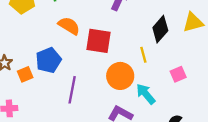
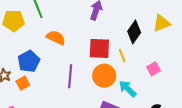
red square: (98, 41) -> (99, 48), moved
blue pentagon: (48, 60) -> (29, 61), moved
purple line: (72, 90) -> (70, 76), moved

